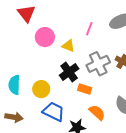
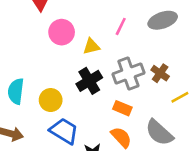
yellow triangle: (68, 46) -> (91, 46), turned -40
orange rectangle: (85, 89) -> (122, 108), moved

